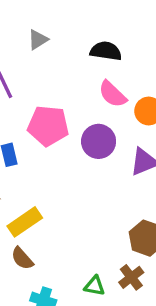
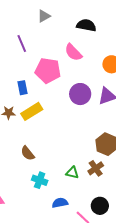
pink semicircle: (113, 94) -> (73, 52), moved
purple circle: (99, 141) -> (80, 94), moved
yellow rectangle: (25, 222) -> (32, 111), moved

